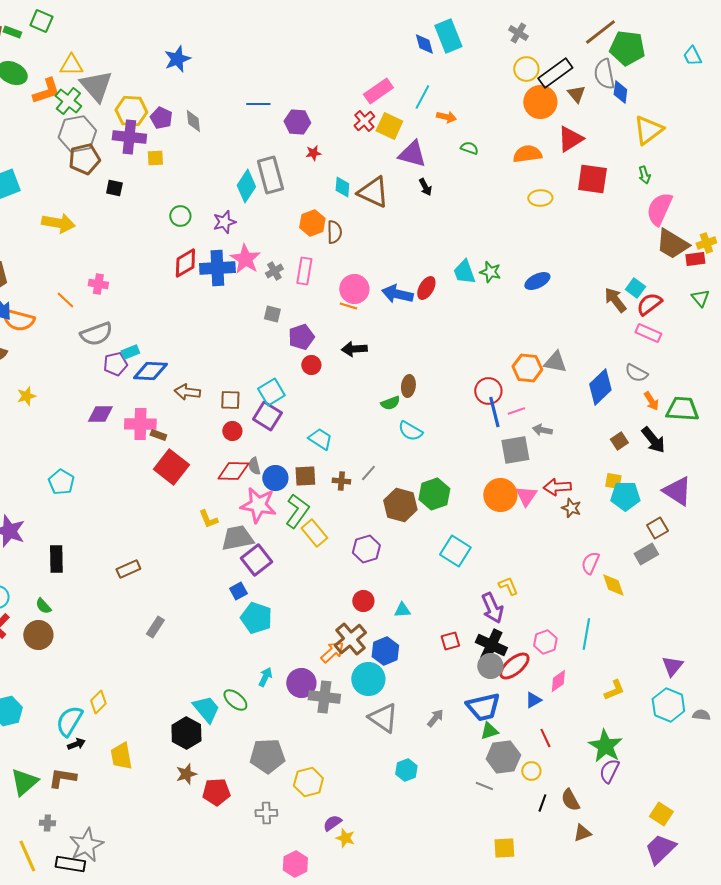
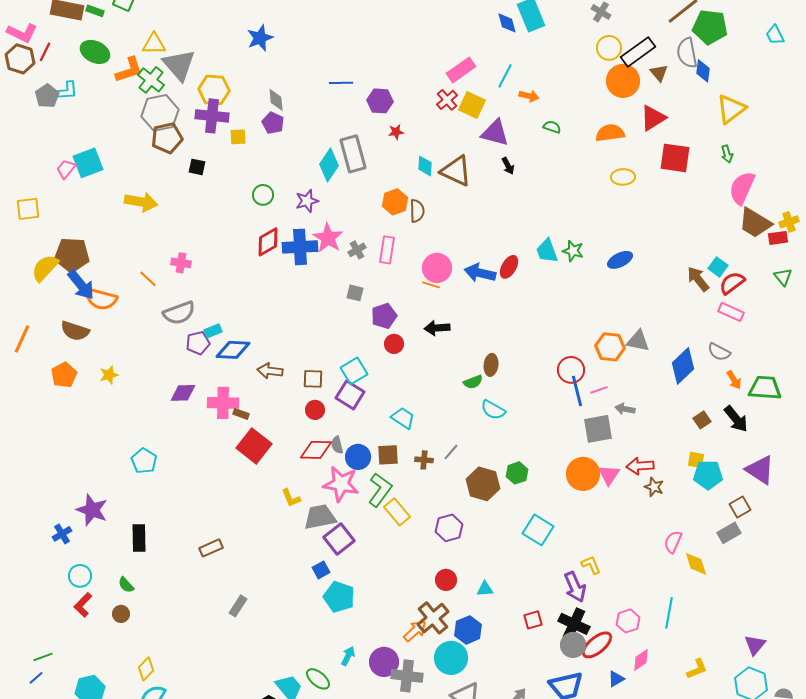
purple pentagon: (161, 118) -> (273, 123), moved
green hexagon: (434, 494) -> (517, 473), size x0.7
brown circle: (38, 635) -> (121, 614), size x0.6
yellow diamond: (98, 702) -> (146, 669), moved

